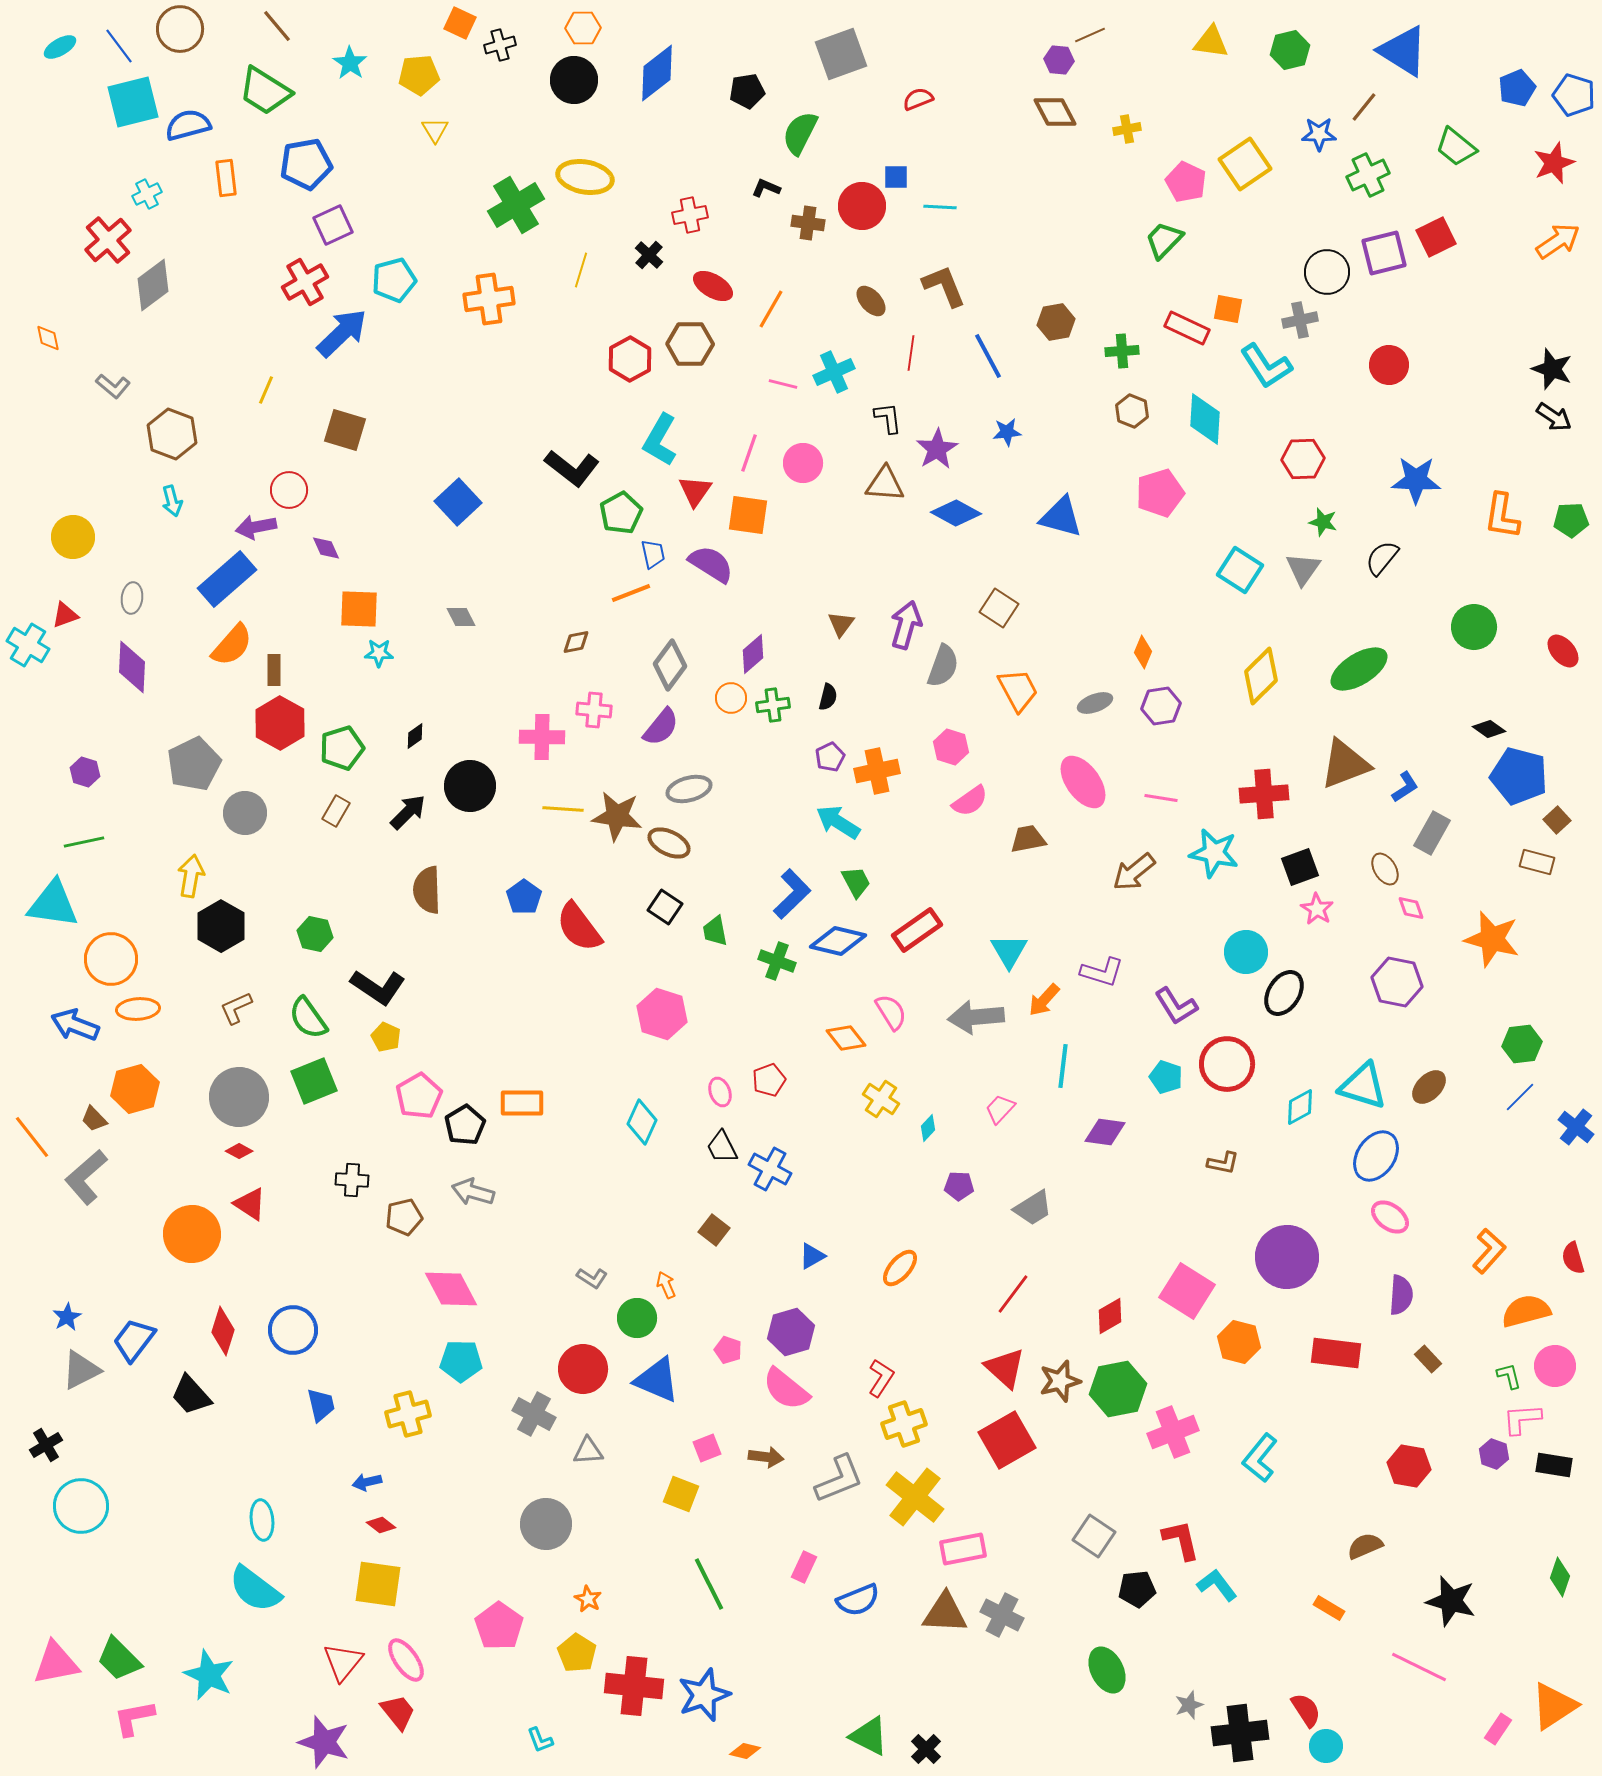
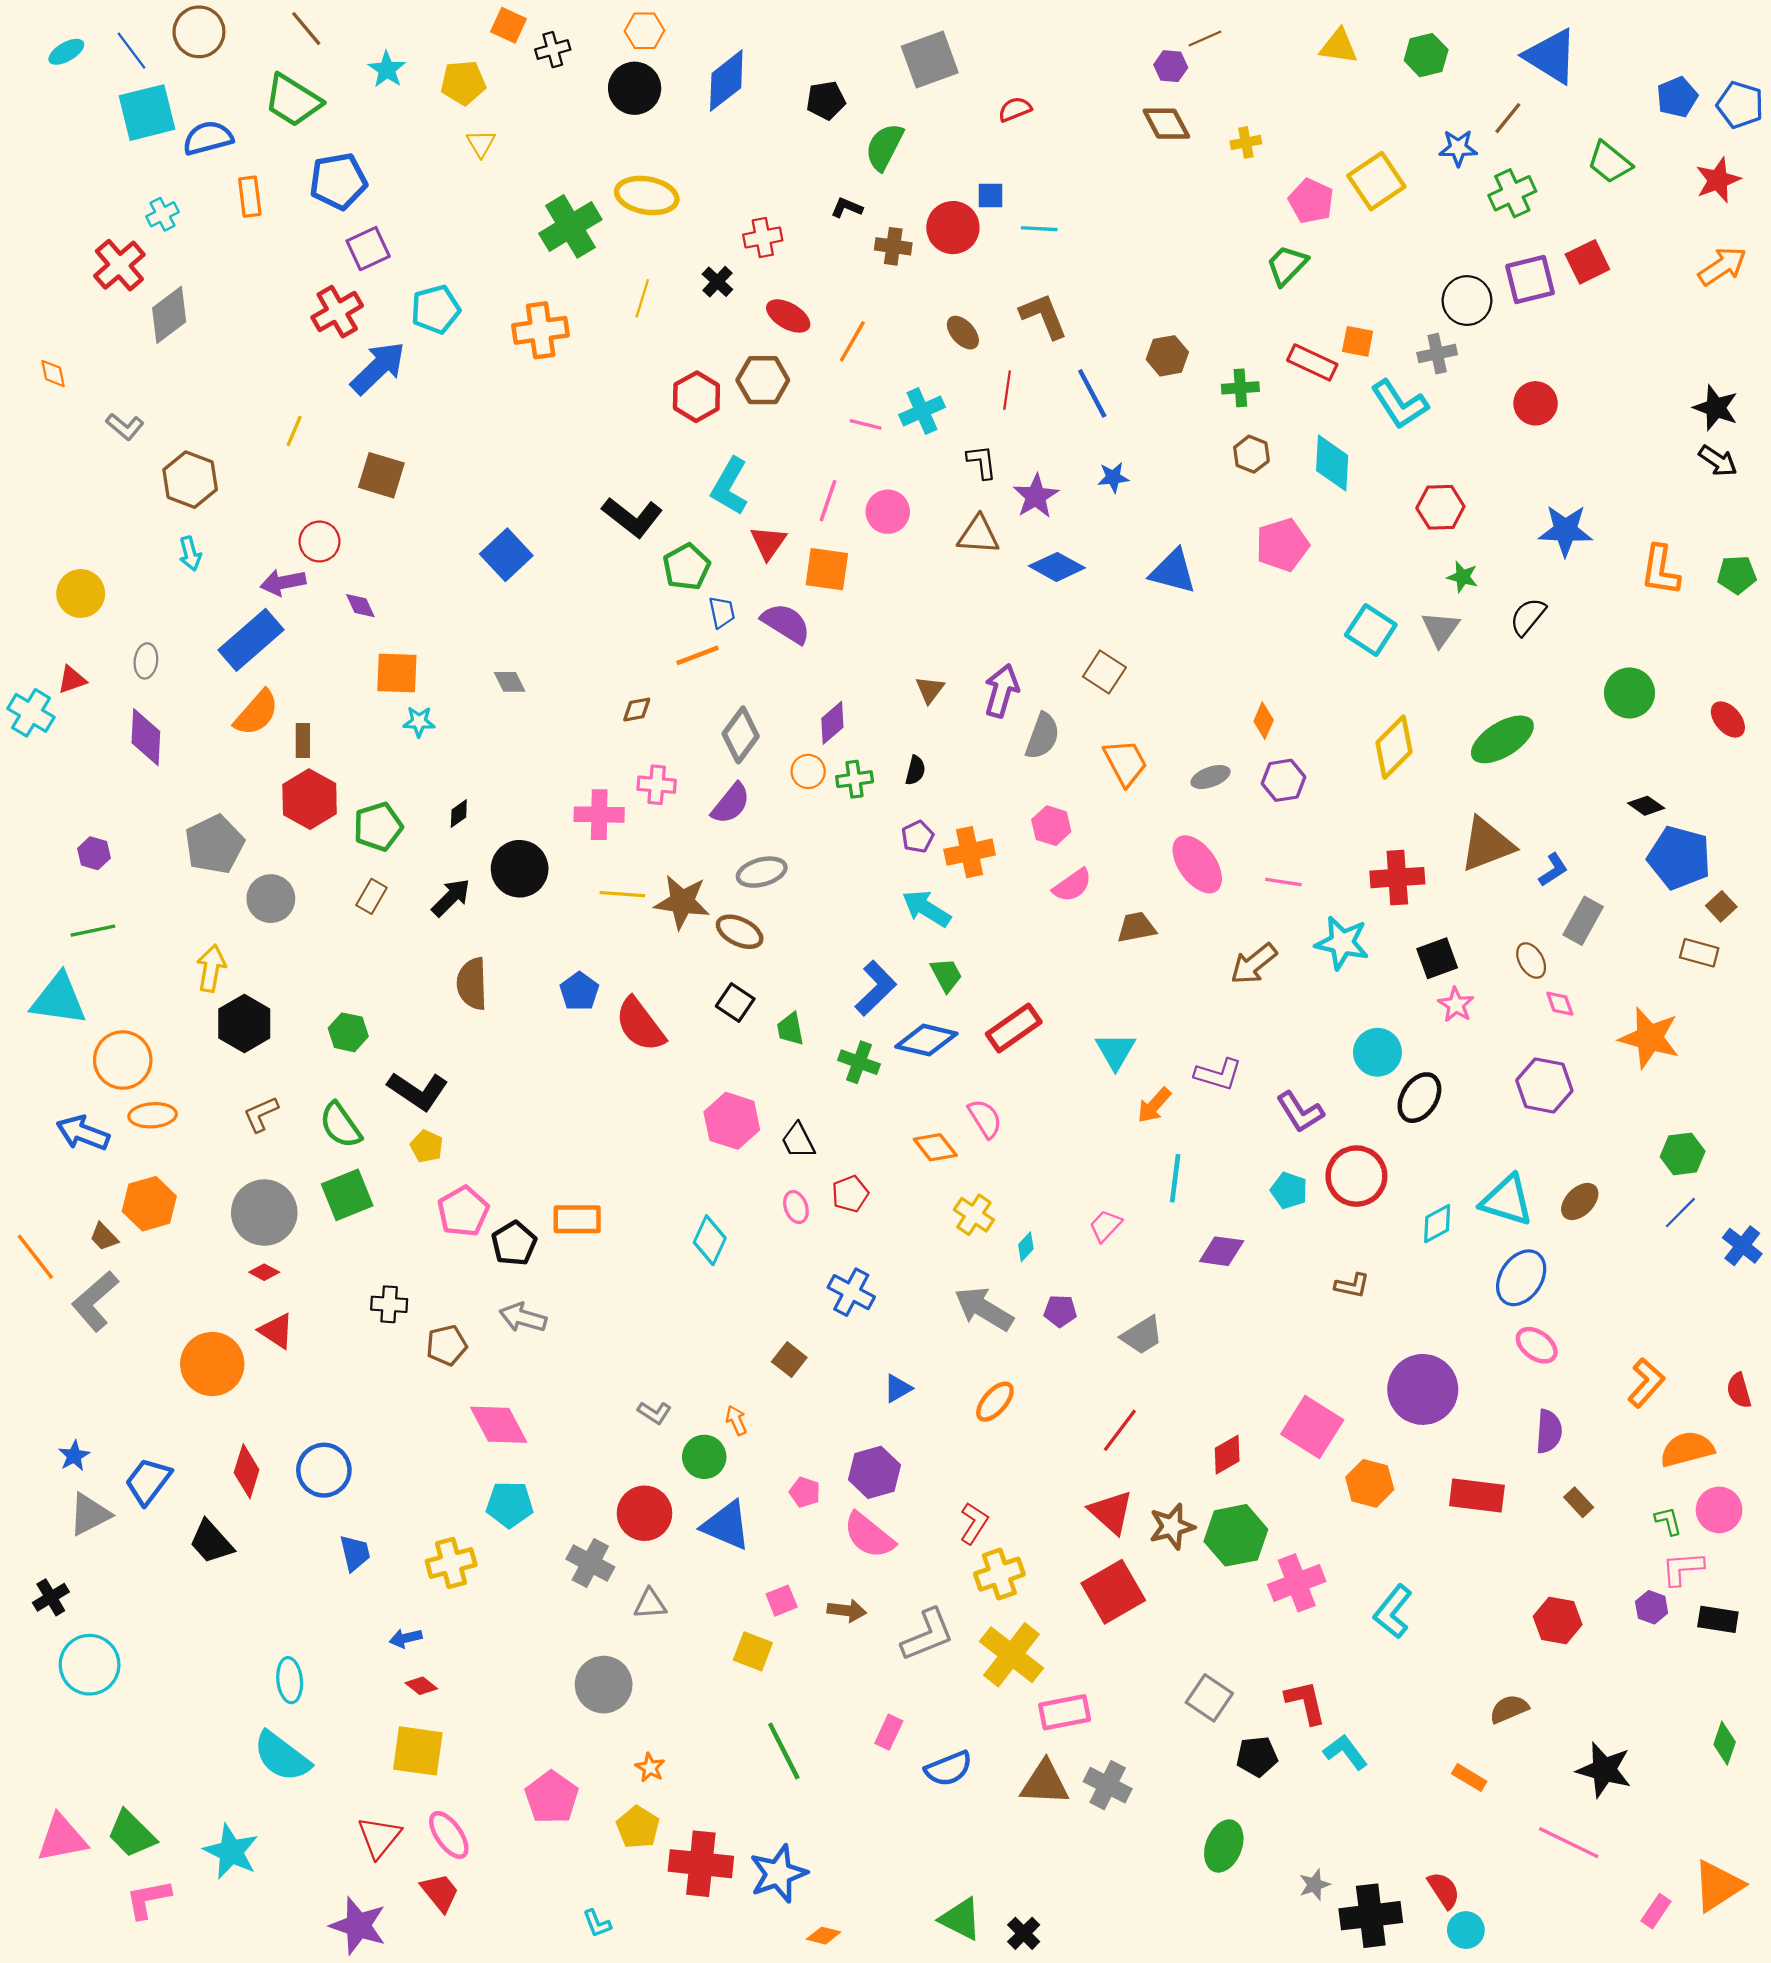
gray arrow: (976, 1017) -> (984, 1309), moved, turned 36
black trapezoid: (722, 1147) -> (798, 1141), moved
green ellipse: (1107, 1670) -> (1224, 1846), turned 48

